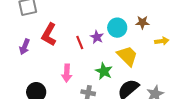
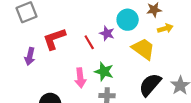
red L-shape: (49, 34) -> (54, 39), turned 50
yellow arrow: (162, 41) -> (165, 28), moved
green star: (104, 71) -> (104, 72), moved

